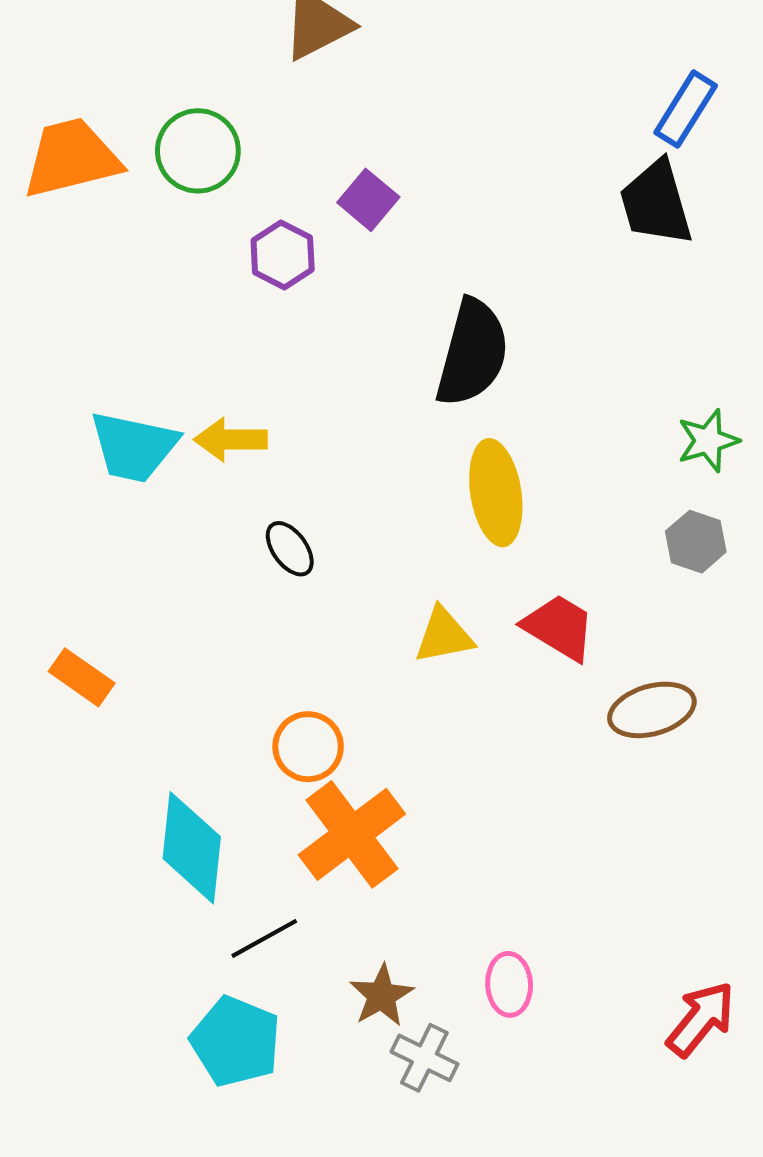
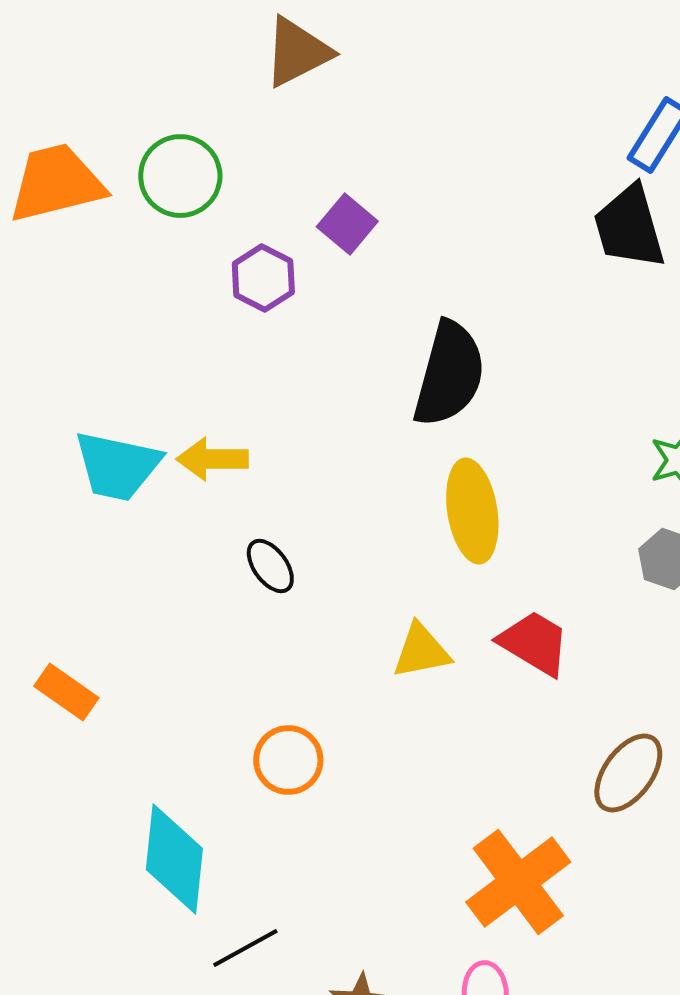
brown ellipse: (652, 710) -> (628, 773), moved, turned -38
orange cross: (352, 834) -> (518, 882), moved

